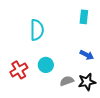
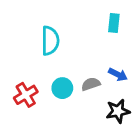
gray semicircle: (67, 81) -> (91, 84), moved

